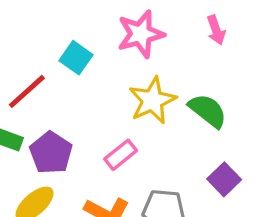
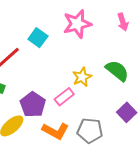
yellow star: (152, 100) -> (82, 77), moved, size x0.7
purple pentagon: (51, 153) -> (33, 105), moved

